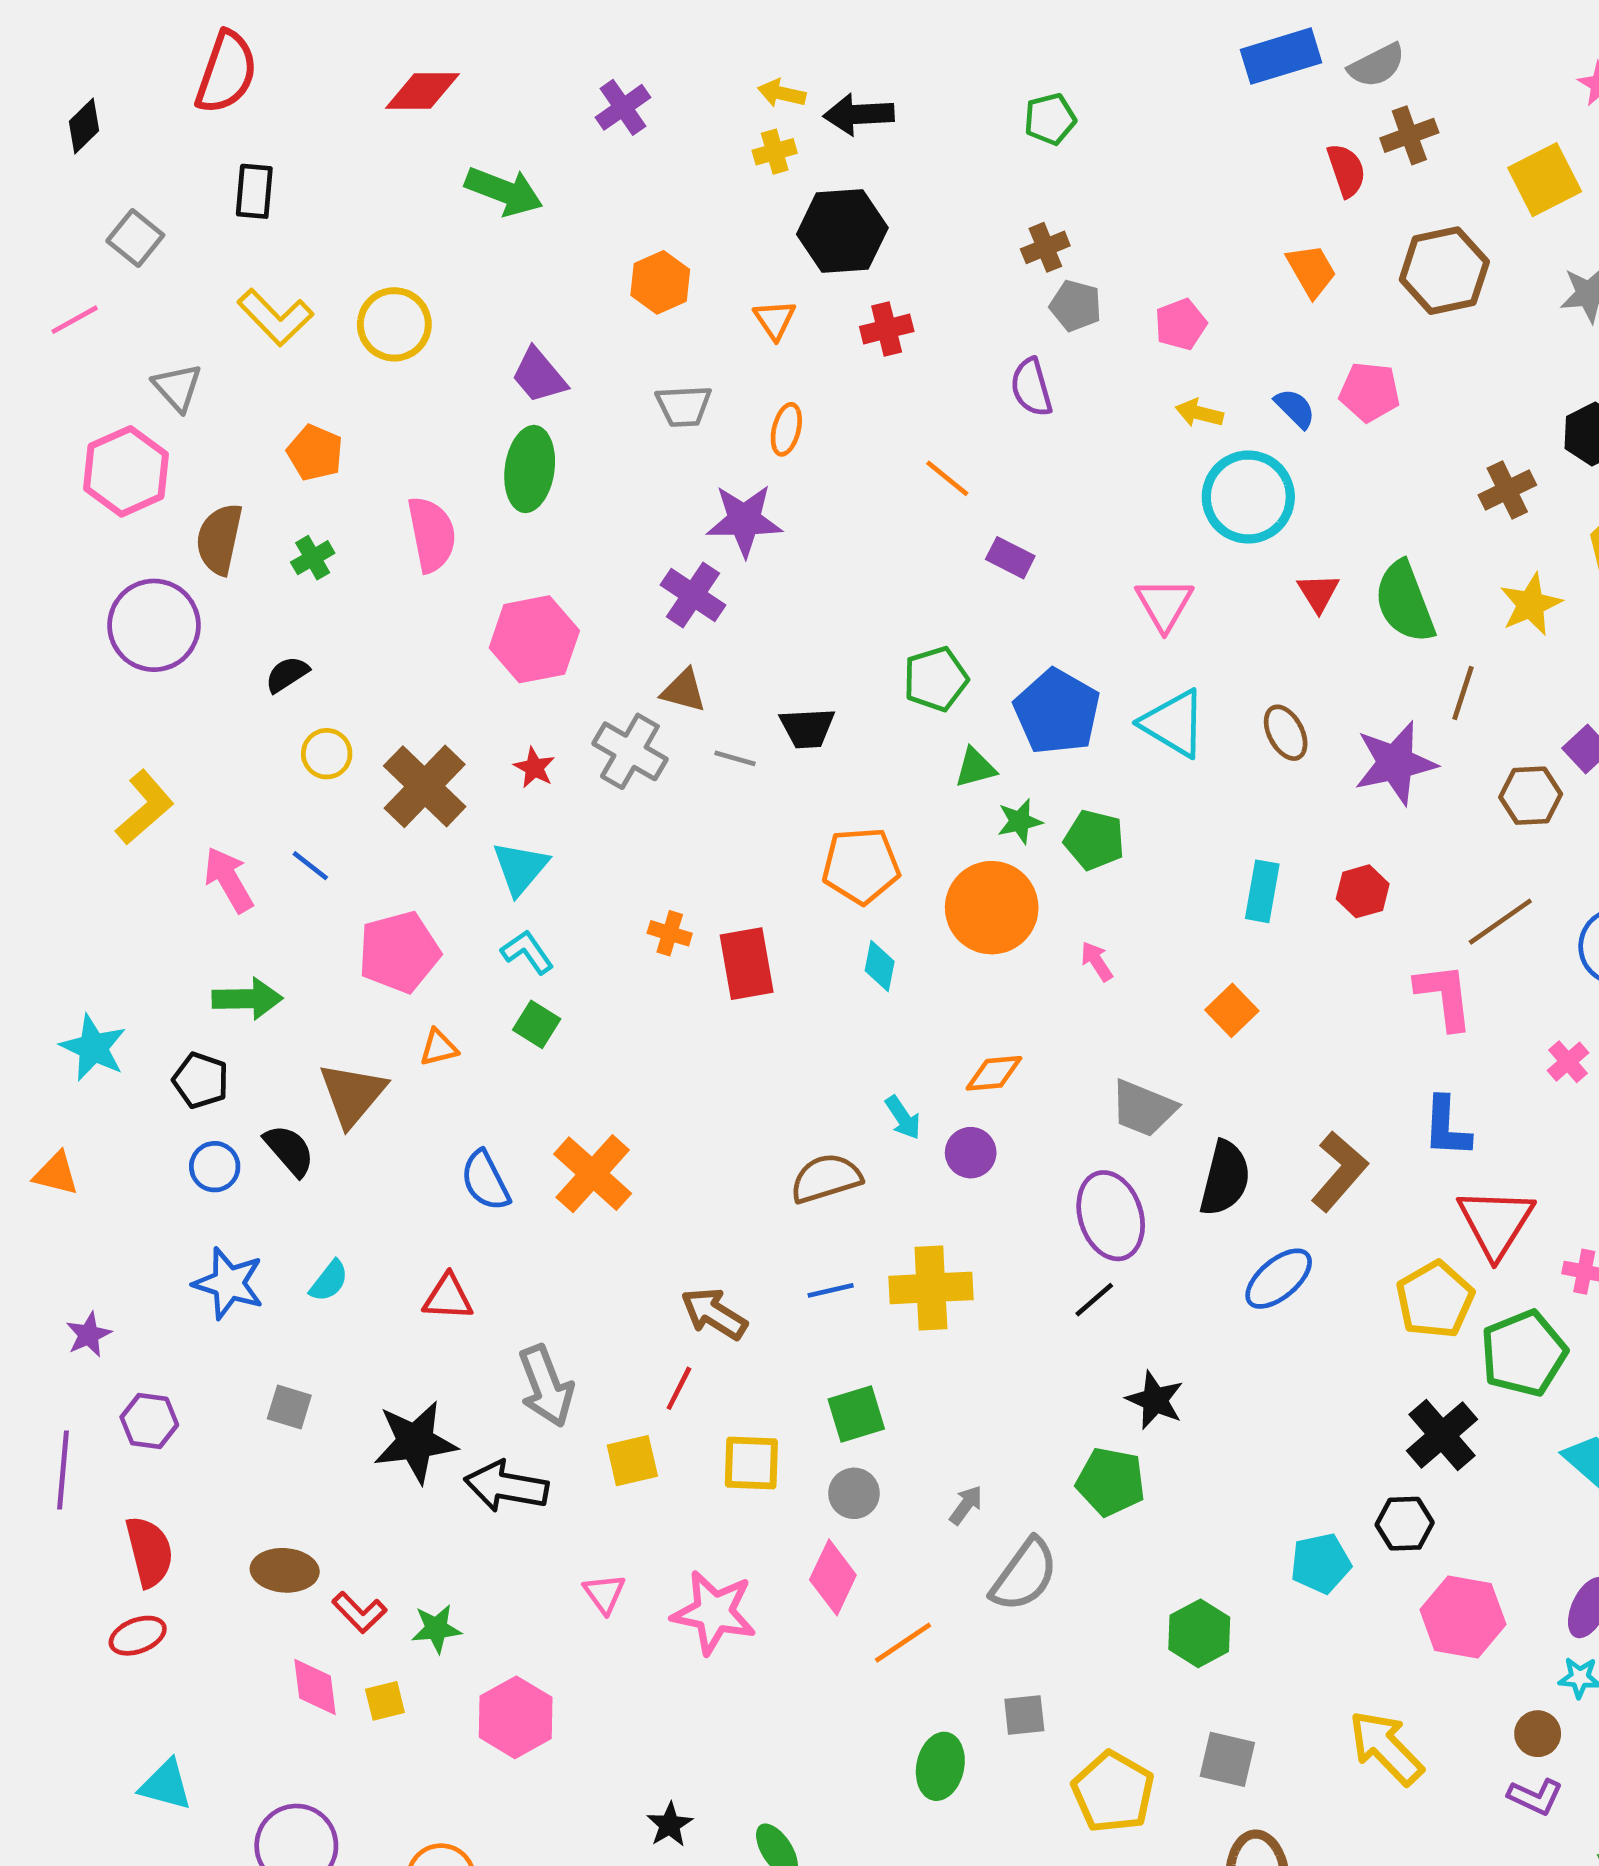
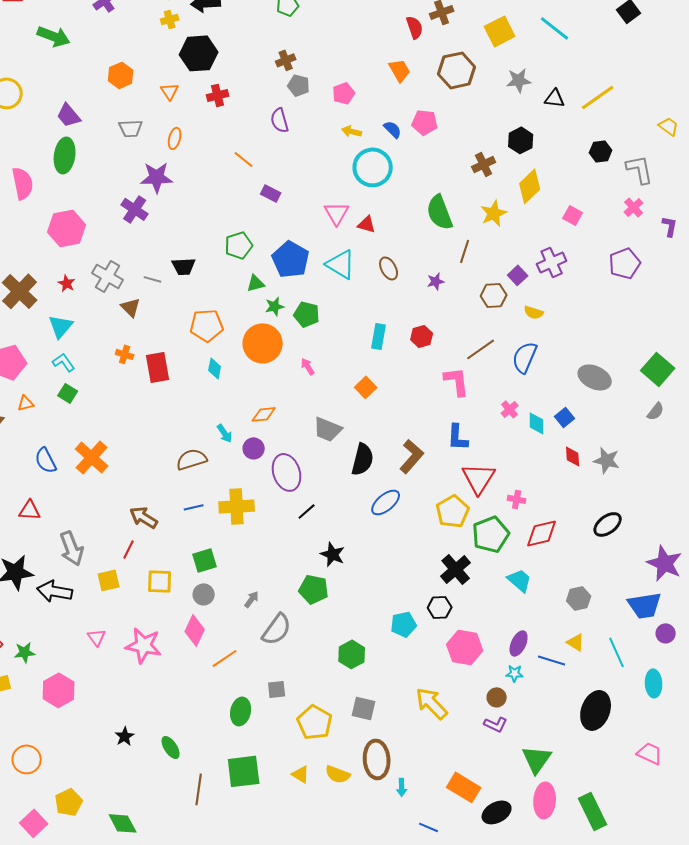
red triangle: (1318, 593) -> (367, 224), moved, turned -42
brown triangle: (684, 691) -> (131, 307), moved, turned 30
purple star: (1395, 763) -> (436, 281), size x0.5
purple ellipse: (1111, 1216) -> (287, 472), moved

